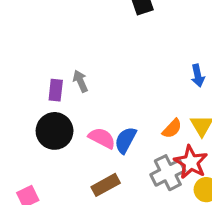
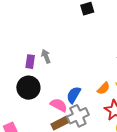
pink semicircle: (102, 138) -> (59, 105), moved
gray cross: (168, 173) -> (78, 116), moved

